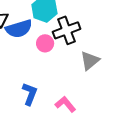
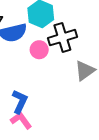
pink L-shape: (65, 104) -> (21, 120), moved

